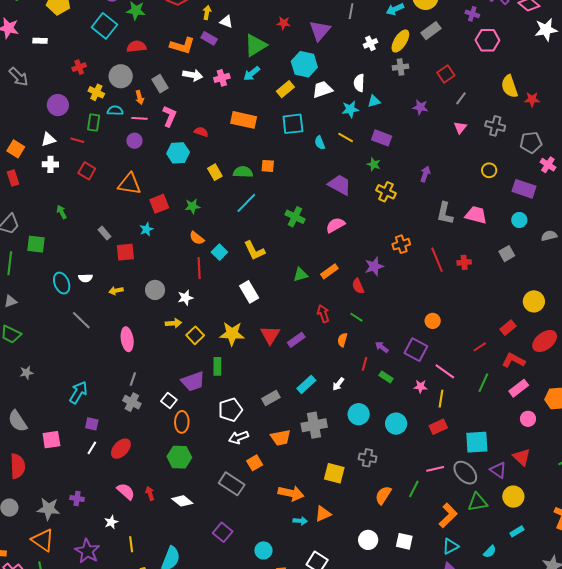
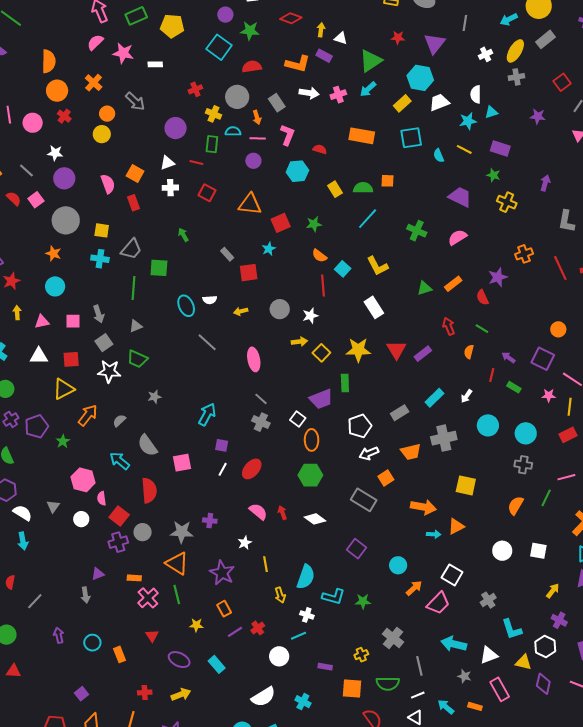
gray line: (133, 379) -> (261, 399), turned -64
gray cross: (368, 458) -> (523, 465), moved

